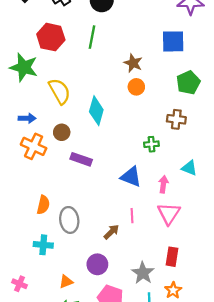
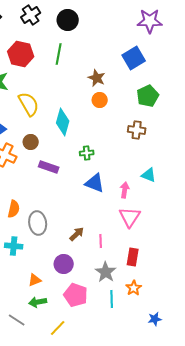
blue square: (173, 41) -> (134, 58), turned -30
green cross: (151, 144) -> (87, 153), moved
pink line: (132, 216) -> (101, 241), moved

